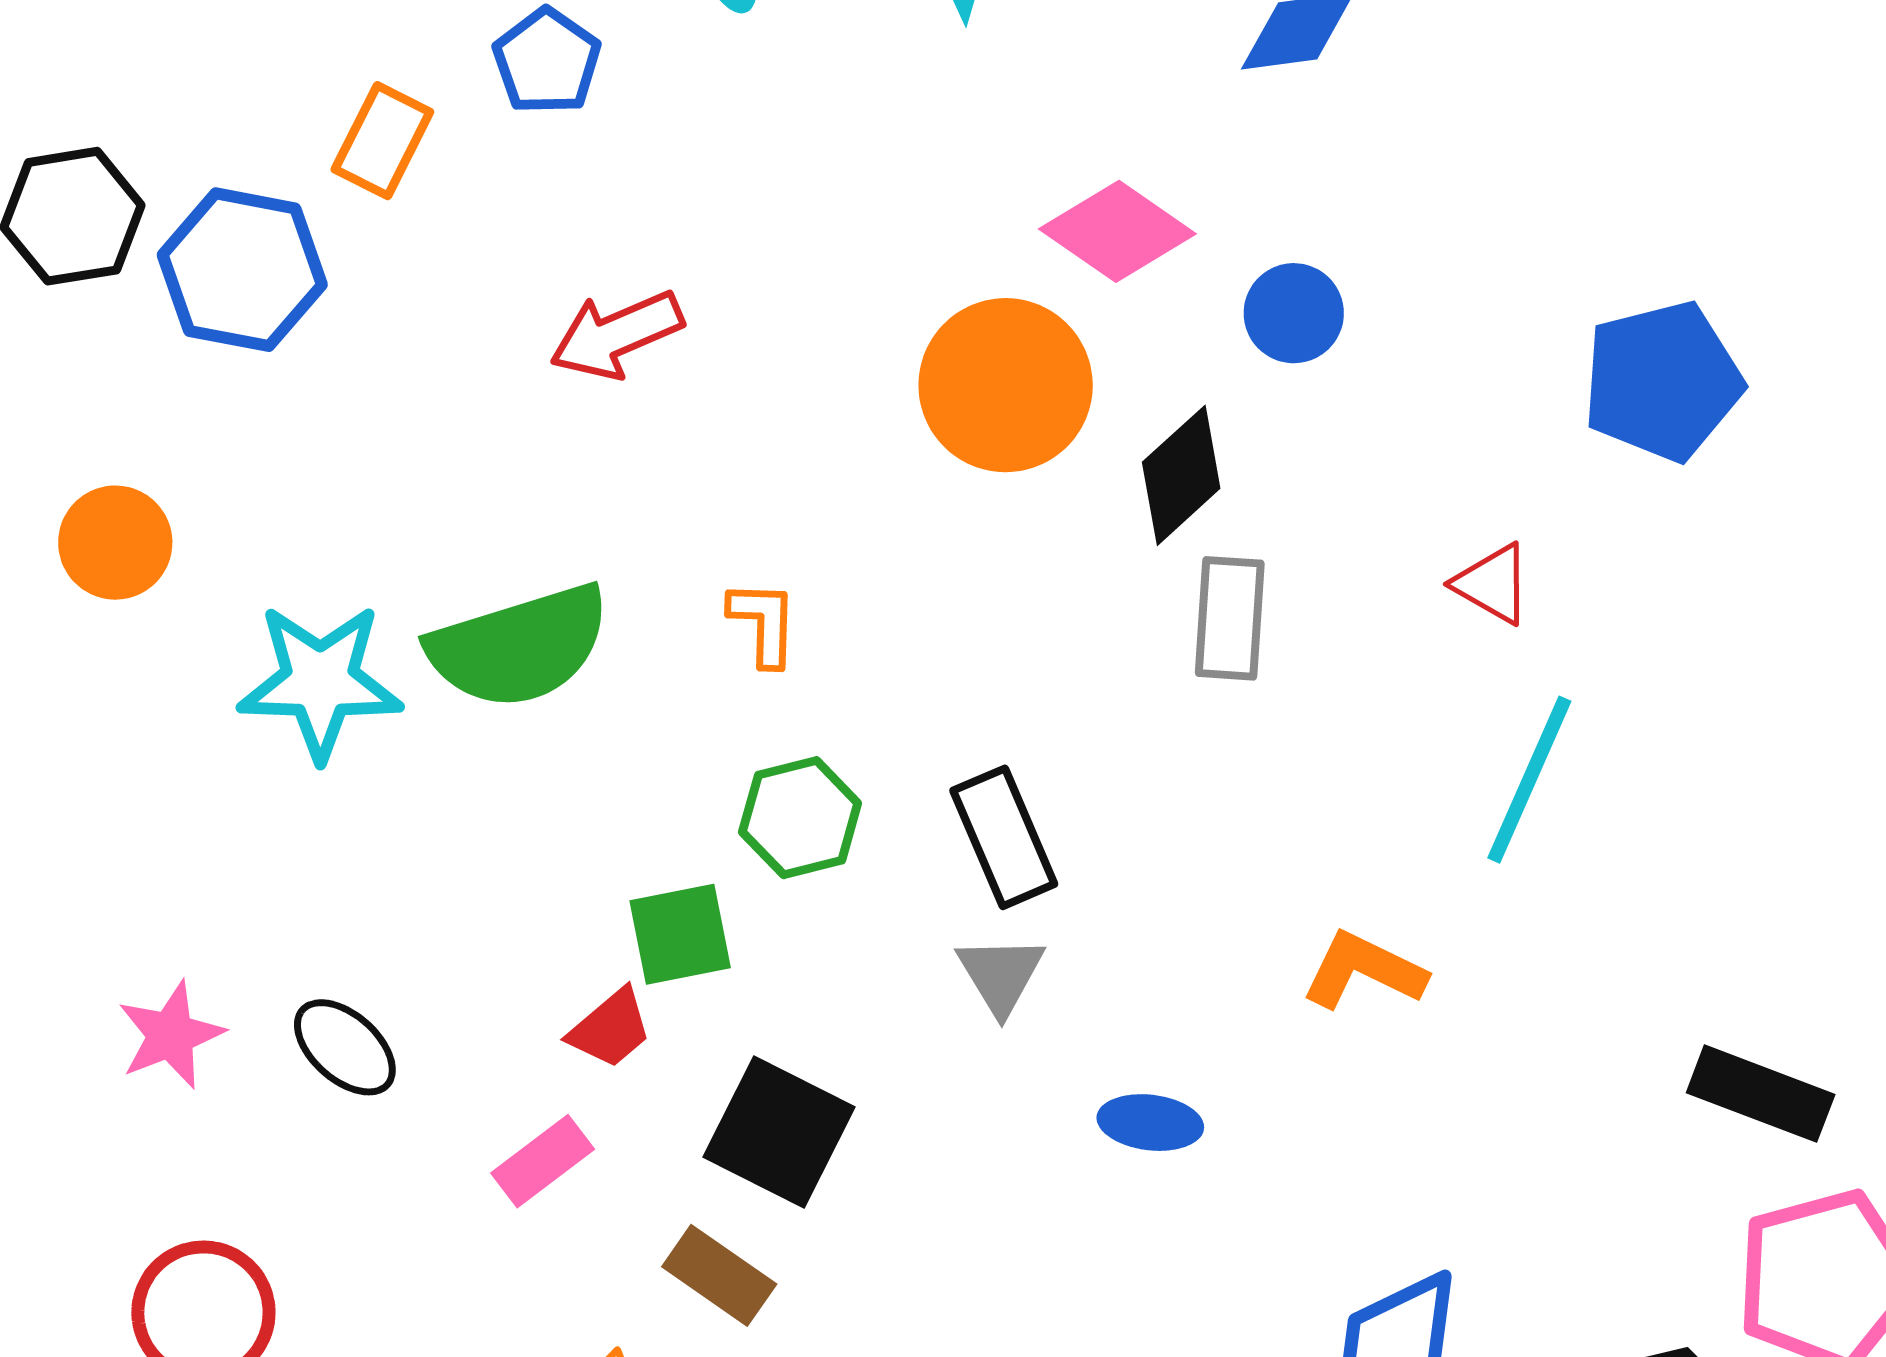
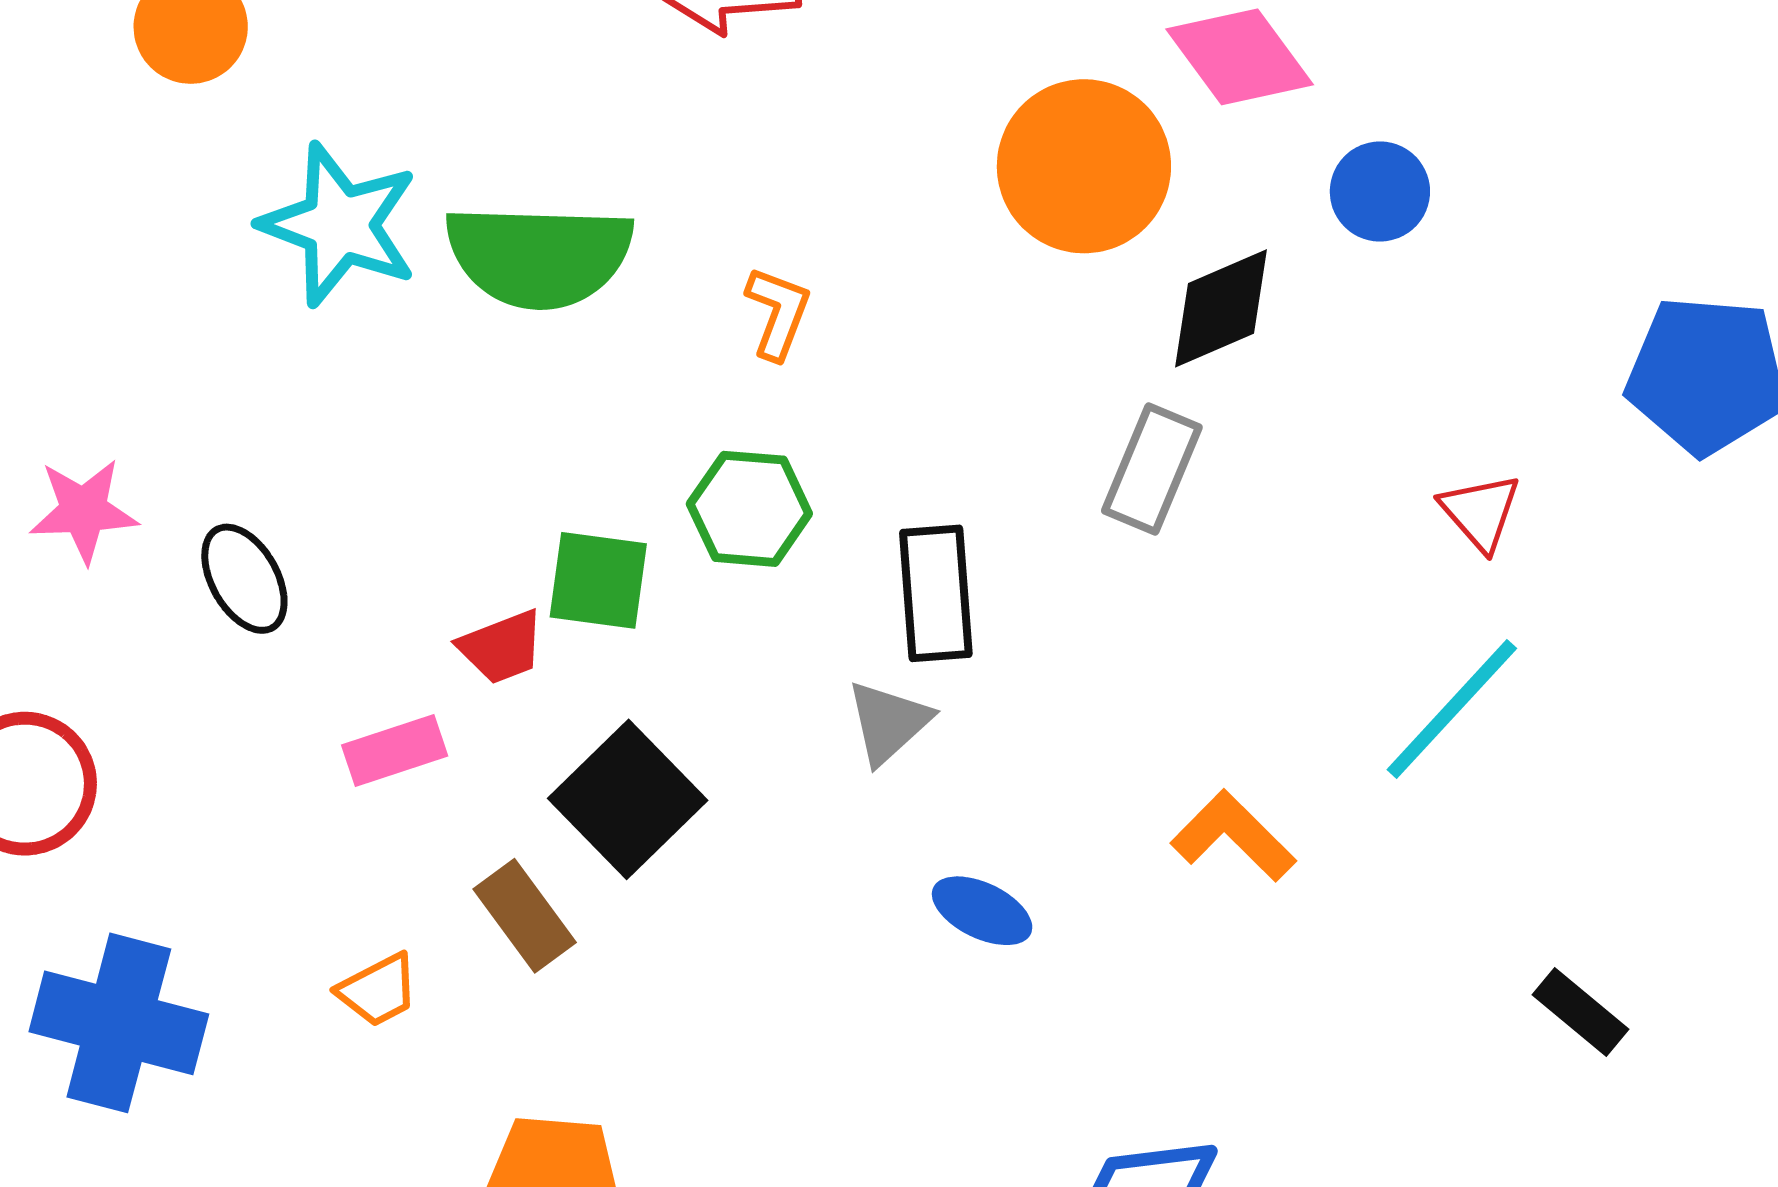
gray rectangle: (1230, 618) -> (1152, 469), moved
black rectangle: (1761, 1094) -> (1581, 1012), moved, size x0.7

